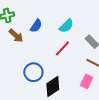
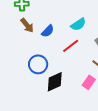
blue semicircle: (36, 26) -> (48, 31), moved

